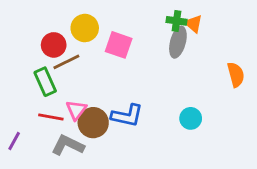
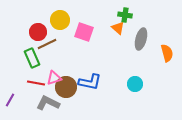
orange triangle: (193, 24) -> (118, 28), moved
gray ellipse: (178, 42) -> (141, 39), moved
pink triangle: (76, 110) -> (54, 78), turned 35

